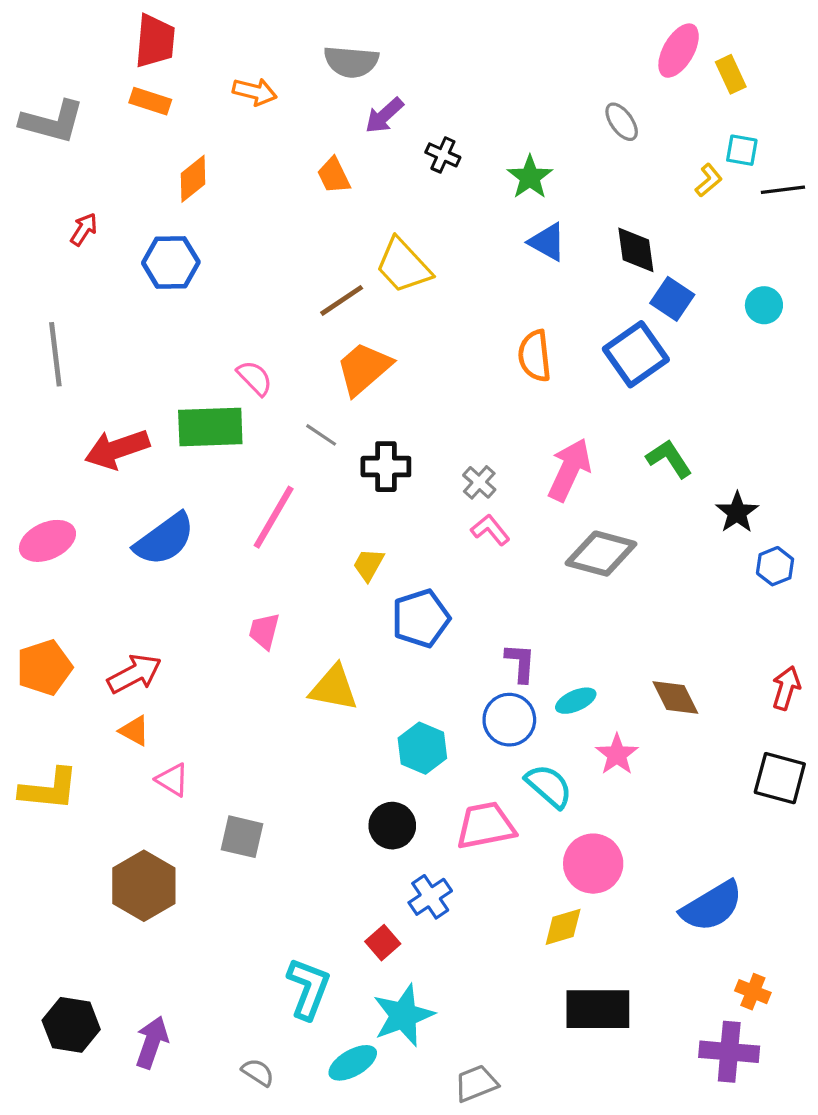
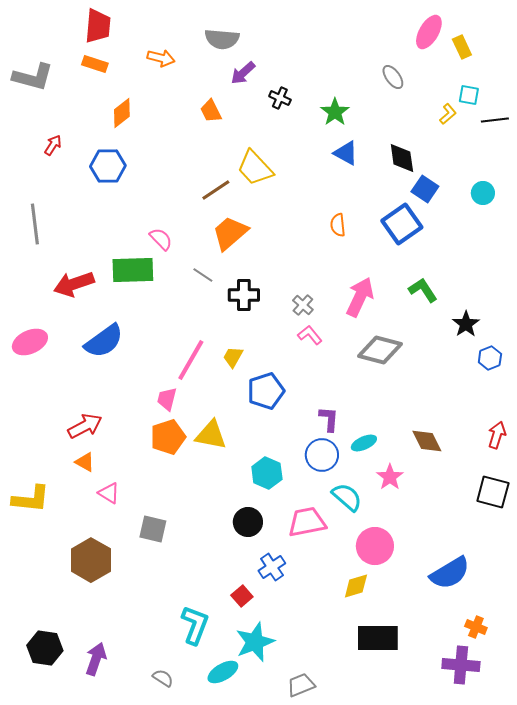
orange semicircle: (535, 356) -> (338, 225), size x0.7
pink line: (274, 517) -> (191, 360), moved
orange pentagon: (44, 667) -> (168, 437), moved

